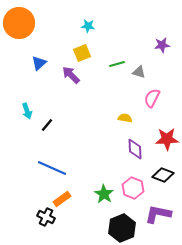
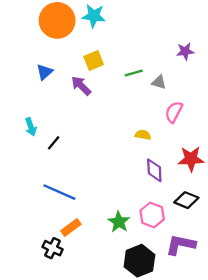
orange circle: (19, 23) -> (57, 20), moved
cyan star: (88, 26) -> (94, 16), moved, size x1.5

